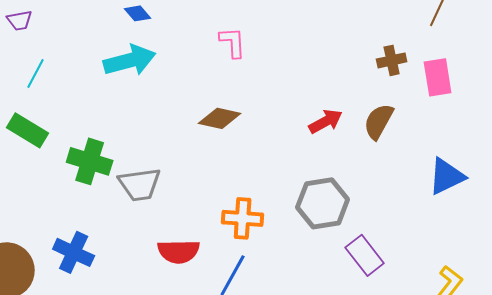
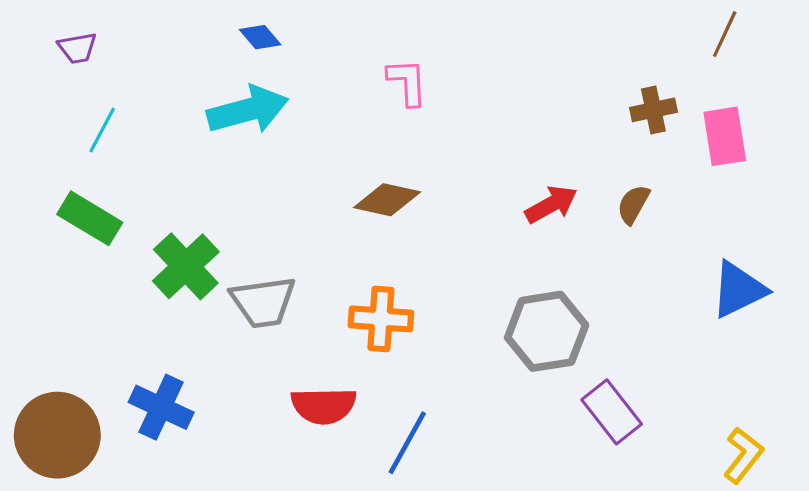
brown semicircle: (379, 121) -> (633, 204), size x0.7
green cross: (90, 161) -> (186, 266), turned 30
orange cross: (243, 218) -> (381, 319), moved

